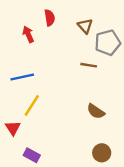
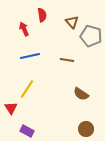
gray pentagon: (108, 43) -> (91, 36), turned 30
brown line: (89, 65) -> (67, 60), moved
blue line: (22, 77) -> (30, 56), moved

